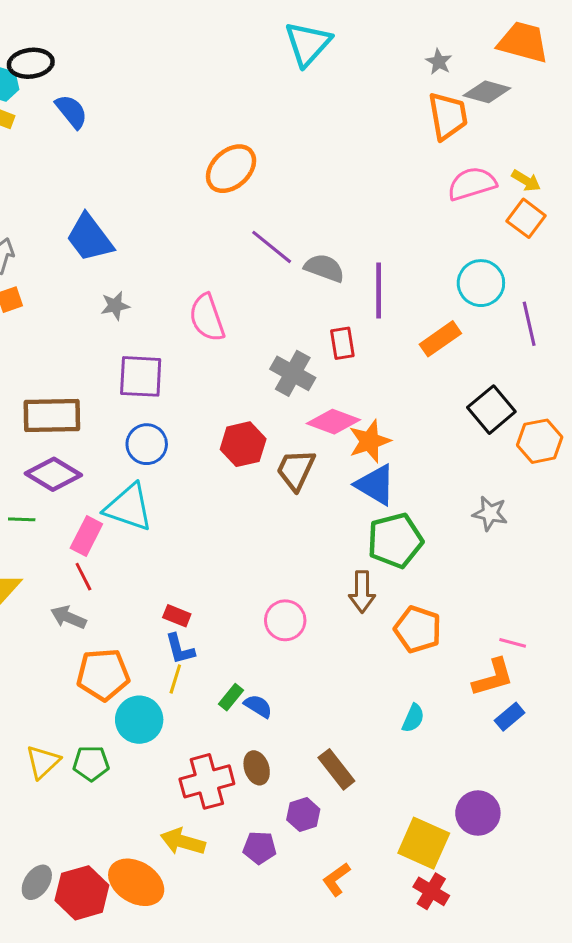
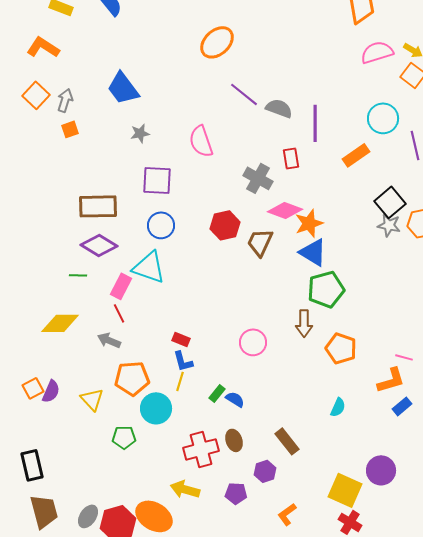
gray star: (490, 513) -> (389, 225), moved
yellow triangle: (43, 762) -> (92, 399), moved, turned -30

